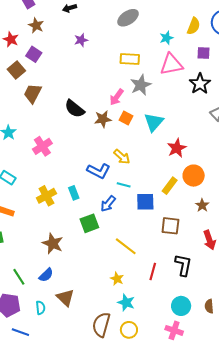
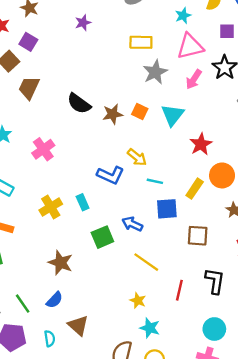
pink arrow: (117, 97) -> (194, 79), moved
cyan line: (124, 185) -> (155, 181), moved
blue arrow: (108, 204) -> (132, 224), moved, turned 78

